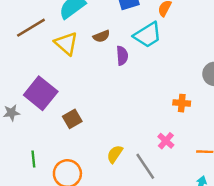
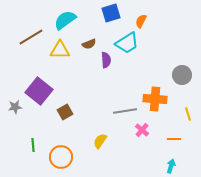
yellow triangle: (66, 43) -> (60, 50), turned -40
orange cross: (182, 103) -> (155, 99), size x1.6
gray line: (145, 166) -> (125, 111), moved, turned -65

